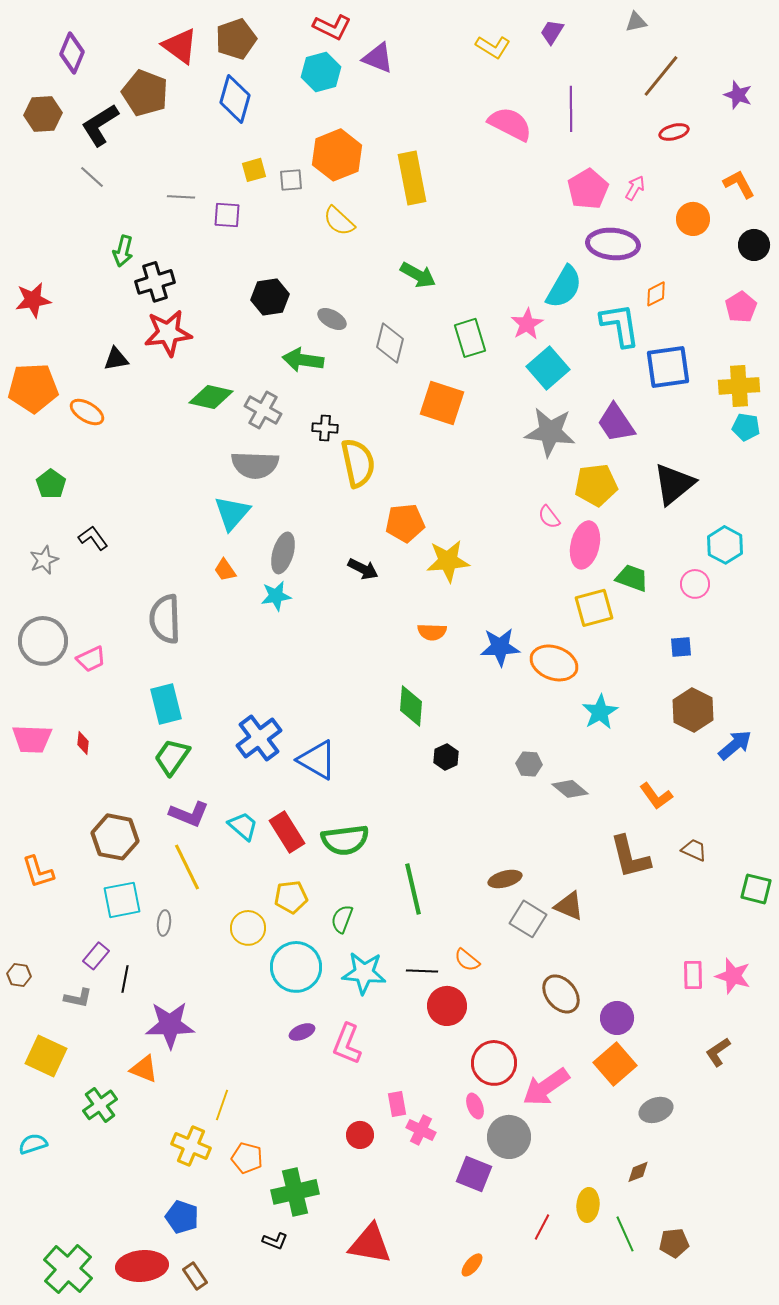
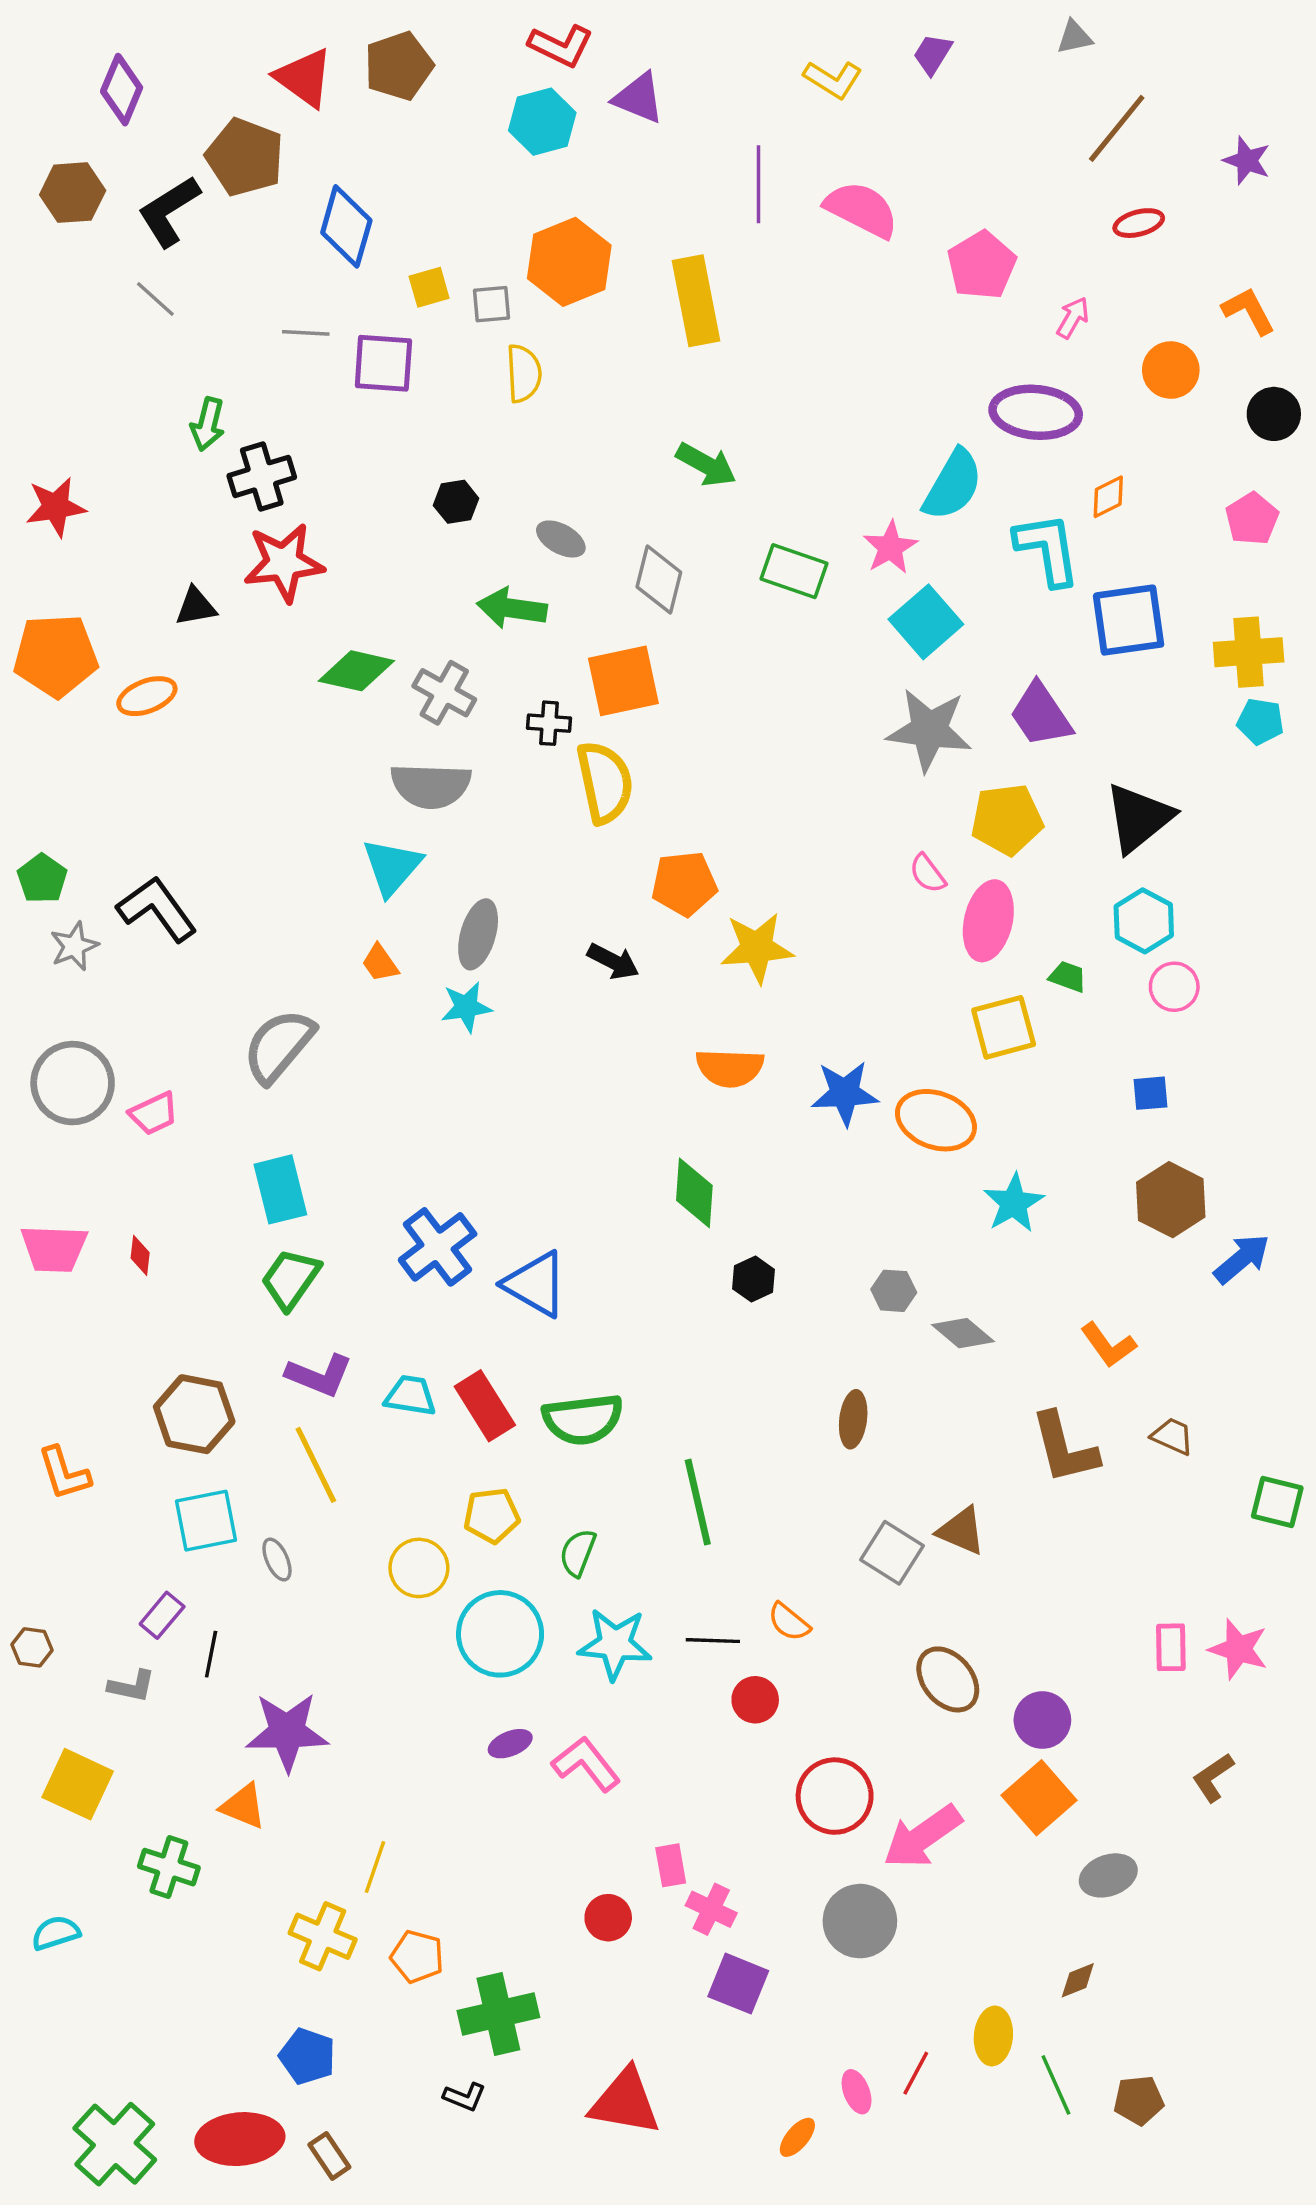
blue diamond: (235, 99) -> (346, 226), moved
purple line: (571, 109) -> (759, 184), moved
pink pentagon: (588, 189) -> (982, 265), moved
purple square: (227, 215) -> (383, 363), size x1.4
yellow semicircle: (339, 221) -> (524, 373), moved, turned -136
black hexagon: (270, 297) -> (456, 502), size x0.7
green rectangle: (470, 338) -> (794, 571), turned -54
orange square: (442, 403) -> (623, 681), moved, turned -30
orange ellipse: (87, 412) -> (147, 696), turned -52
green pentagon: (51, 484) -> (42, 879), moved
black L-shape: (93, 538) -> (157, 909), size x1.6
cyan hexagon: (725, 545) -> (1144, 921), moved
green trapezoid: (632, 578) -> (1068, 977), size x0.7
gray semicircle: (165, 619) -> (279, 1046), turned 42
orange semicircle: (432, 632) -> (730, 1068), size x1.4
cyan trapezoid: (243, 826) -> (410, 1396), turned -32
brown ellipse: (505, 879) -> (853, 1419), moved, turned -68
gray ellipse: (164, 923) -> (277, 1560), turned -30
red circle: (447, 1006) -> (755, 1700), size x0.7
pink L-shape: (347, 1044) -> (586, 1764), turned 120
green cross: (100, 1105) -> (169, 1867), turned -36
pink ellipse: (475, 1106) -> (857, 2092), moved
purple square: (474, 1174) -> (738, 1984), moved

